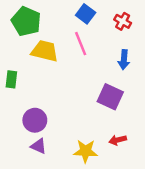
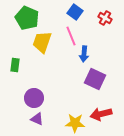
yellow trapezoid: (45, 51) -> (42, 42), turned -85
blue arrow: (124, 60) -> (84, 54), moved
red arrow: (118, 140) -> (101, 114), size x1.5

